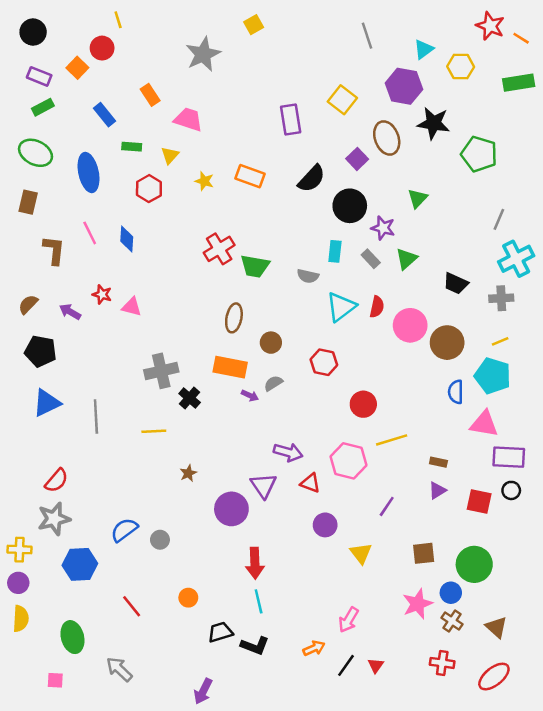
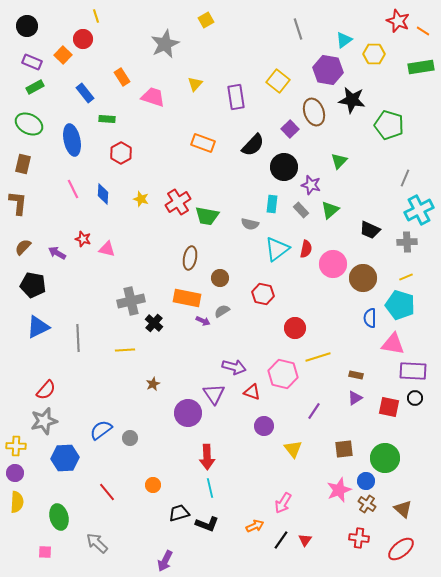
yellow triangle: (170, 155) -> (195, 84), moved
yellow star: (204, 181) -> (141, 199), moved
brown L-shape: (54, 250) -> (18, 203), moved

